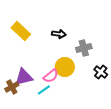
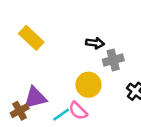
black arrow: (59, 34) -> (95, 43), moved
pink semicircle: (51, 76) -> (78, 111), moved, turned 84

